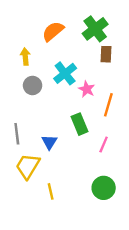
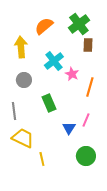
yellow arrow: (25, 57) -> (21, 47), size x1.5
gray circle: (33, 85) -> (24, 80), moved
green rectangle: (79, 124) -> (49, 103), moved
blue triangle: (49, 142) -> (69, 128), moved
yellow trapezoid: (28, 166) -> (23, 138), turned 85

